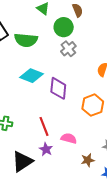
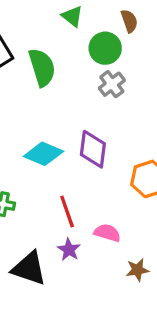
green semicircle: (26, 40) -> (42, 67), turned -115
cyan diamond: (31, 76) -> (43, 154), moved
black triangle: (22, 161) -> (29, 268), turned 50

